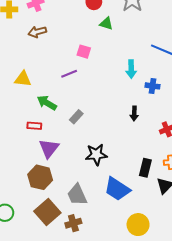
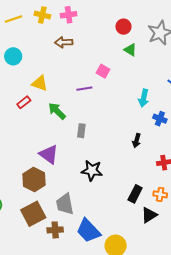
gray rectangle: (76, 117) -> (81, 131), turned -48
red rectangle: (34, 126) -> (24, 102), moved, turned -56
purple triangle: (49, 148) -> (49, 154), turned -45
blue trapezoid: (117, 189) -> (88, 231), moved

